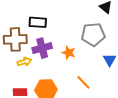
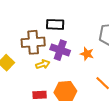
purple cross: (42, 48) -> (60, 50), turned 36

